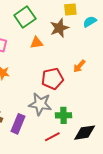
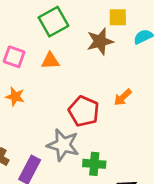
orange triangle: (37, 43) -> (50, 61), moved
red pentagon: (53, 79) -> (84, 111), turned 30

